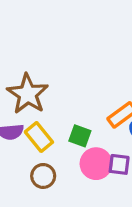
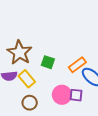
green square: (80, 136) -> (48, 62), moved

